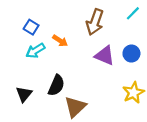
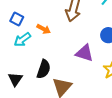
purple triangle: (105, 56) -> (84, 53), moved

